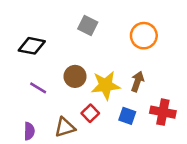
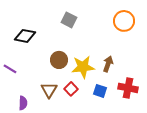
orange circle: (144, 36) -> (124, 21), moved
purple line: (38, 88) -> (10, 69), moved
brown triangle: (65, 127) -> (49, 90), moved, turned -42

